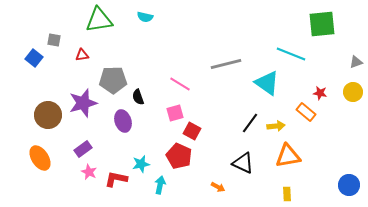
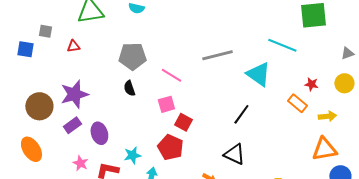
blue square: (34, 58) -> (25, 49), turned -30
gray pentagon: (113, 80) -> (132, 56), moved
purple ellipse: (123, 121) -> (99, 133), moved
yellow arrow: (276, 126) -> (327, 116), moved
purple rectangle: (83, 149) -> (72, 125), moved
orange triangle: (288, 156) -> (324, 149), moved

